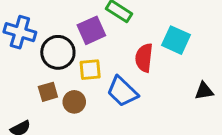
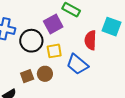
brown square: (48, 92) -> (27, 76), moved

